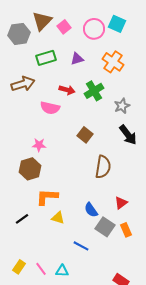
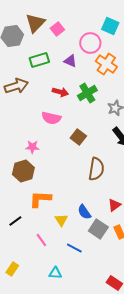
pink circle: (94, 29) -> (90, 43), moved
purple triangle: (77, 59) -> (70, 61), turned 40
pink semicircle: (50, 108) -> (51, 118), moved
yellow triangle: (58, 218) -> (61, 220), moved, turned 40
pink line: (41, 269) -> (41, 240), moved

